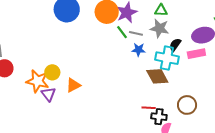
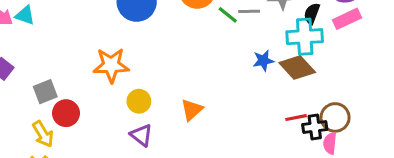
blue star: (139, 50) -> (263, 61), moved
orange star: (37, 81) -> (111, 65), moved
orange triangle: (73, 85) -> (192, 110), moved
brown circle: (187, 105) -> (335, 117), moved

